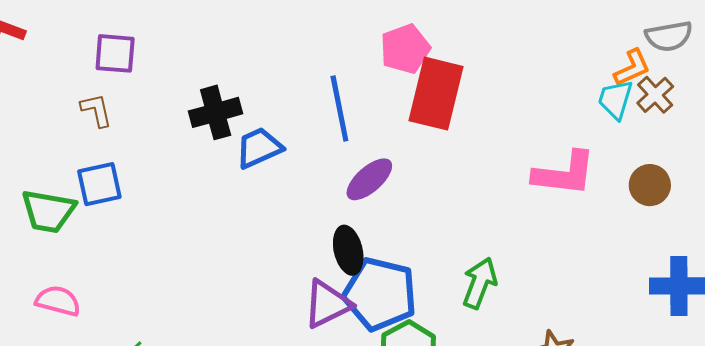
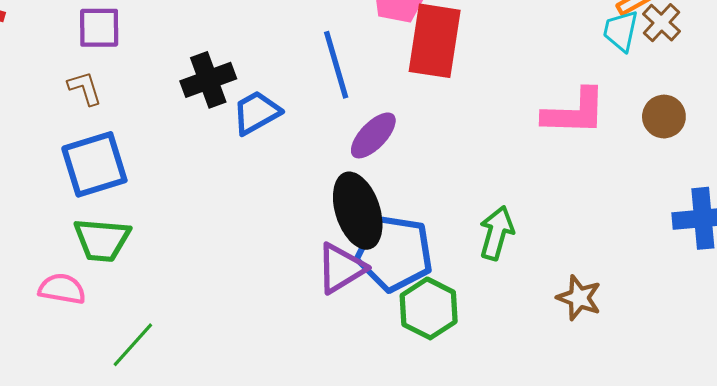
blue square: (99, 184) -> (94, 164), size x1.4
green trapezoid: (48, 211) -> (102, 240), moved
black ellipse: (348, 250) -> (358, 211), size x1.5

